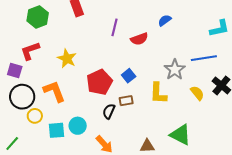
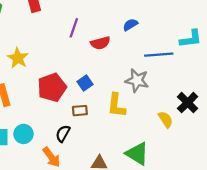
blue line: (204, 58) -> (159, 55), moved
gray star: (175, 70) -> (137, 80), turned -30
yellow semicircle: (197, 93) -> (166, 119), moved
black semicircle: (109, 111) -> (63, 134), moved

